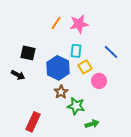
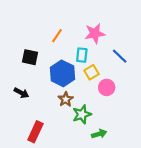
orange line: (56, 23) -> (57, 36), moved
pink star: (79, 24) -> (95, 33), moved
black arrow: (18, 75) -> (21, 93), moved
green star: (76, 106) -> (82, 114), turned -30

